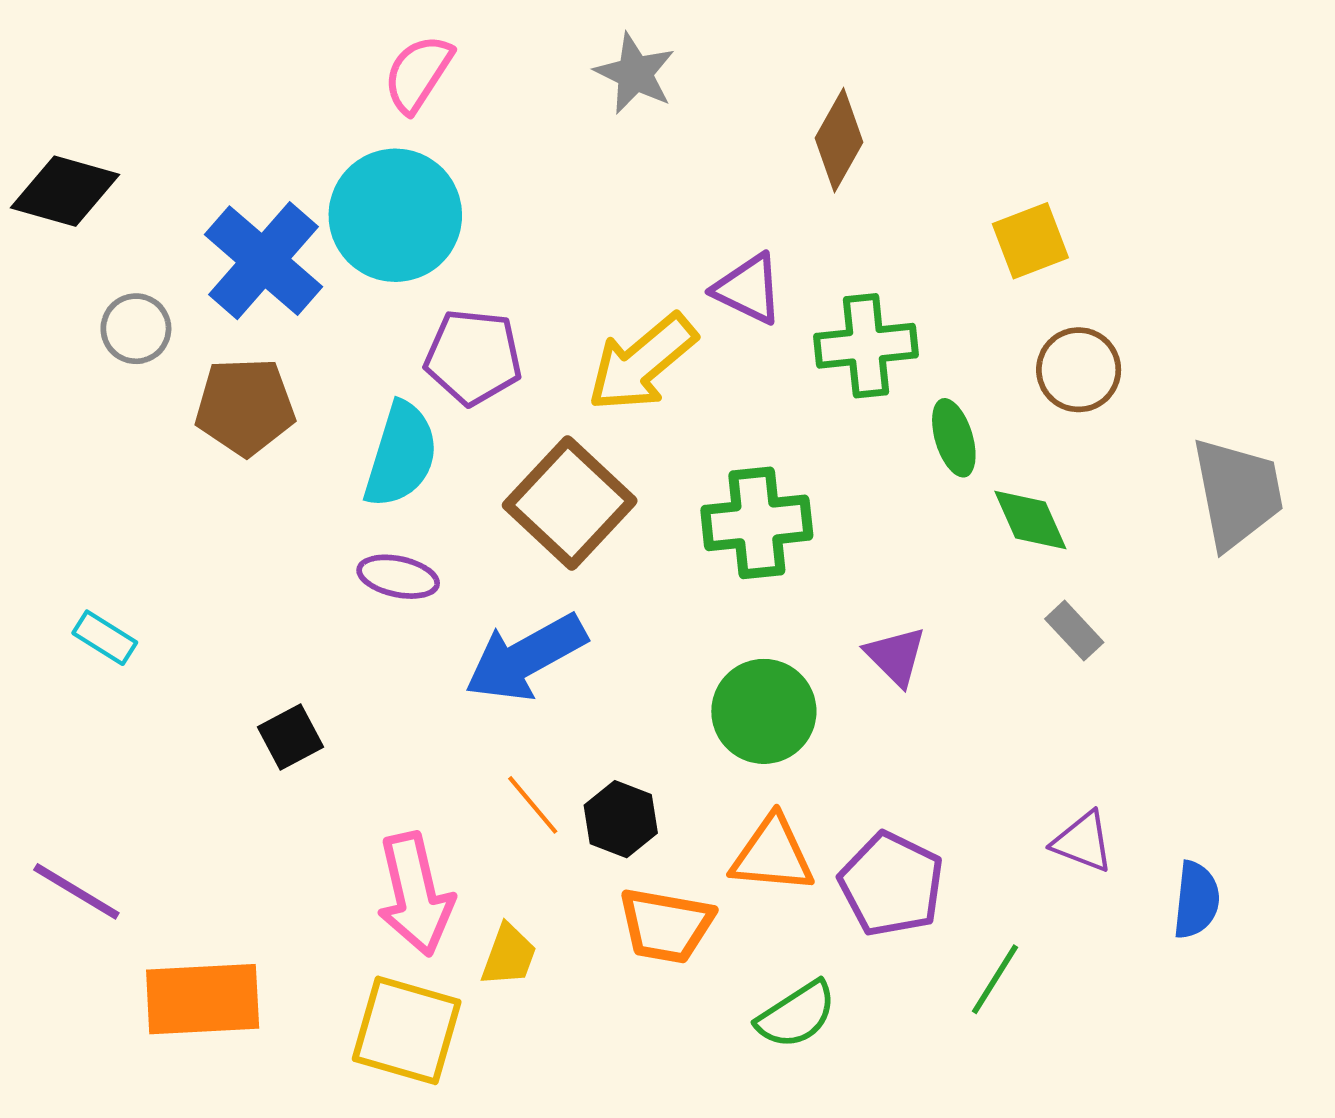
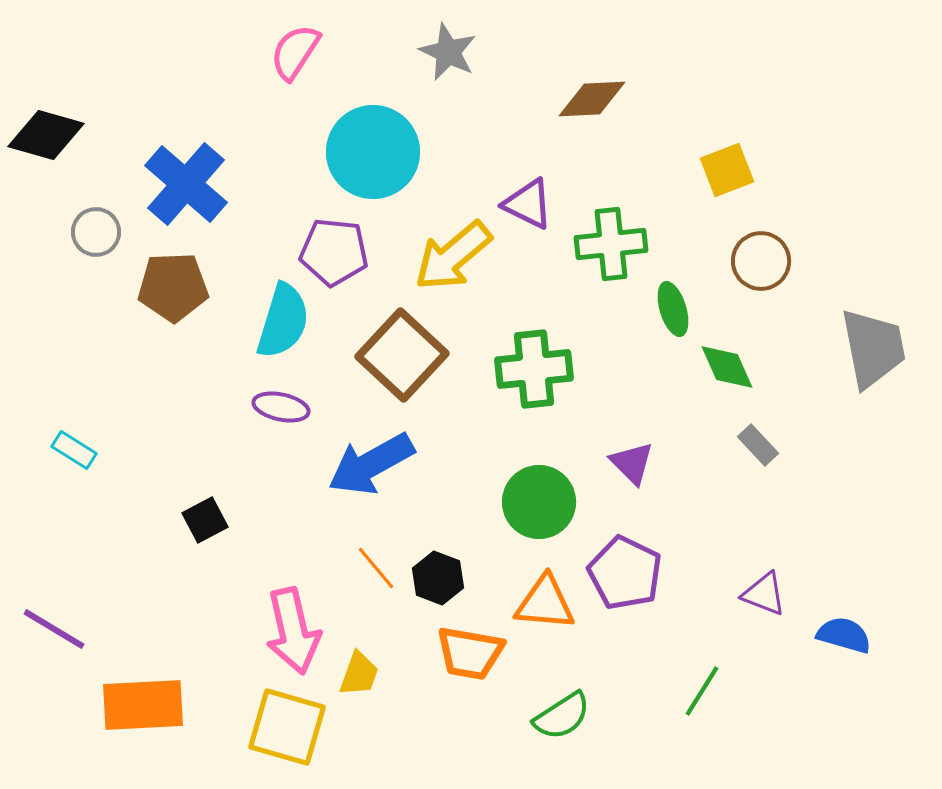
brown diamond: (839, 140) -> (592, 99), turned 58
cyan circle: (395, 215) -> (373, 152), moved
purple pentagon: (891, 884) -> (625, 573), moved
blue semicircle: (1196, 900) -> (844, 635), turned -80

